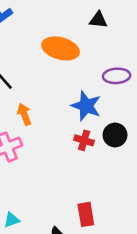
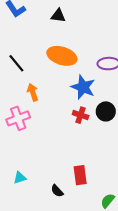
black triangle: (98, 20) -> (58, 16), moved
orange ellipse: (61, 48) -> (62, 56), moved

